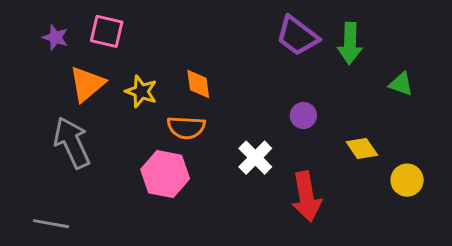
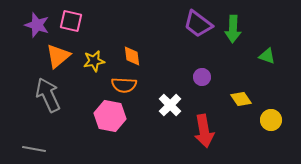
purple star: (56, 37) -> (37, 25), size x1.4
yellow star: (141, 91) -> (94, 61), turned -30

